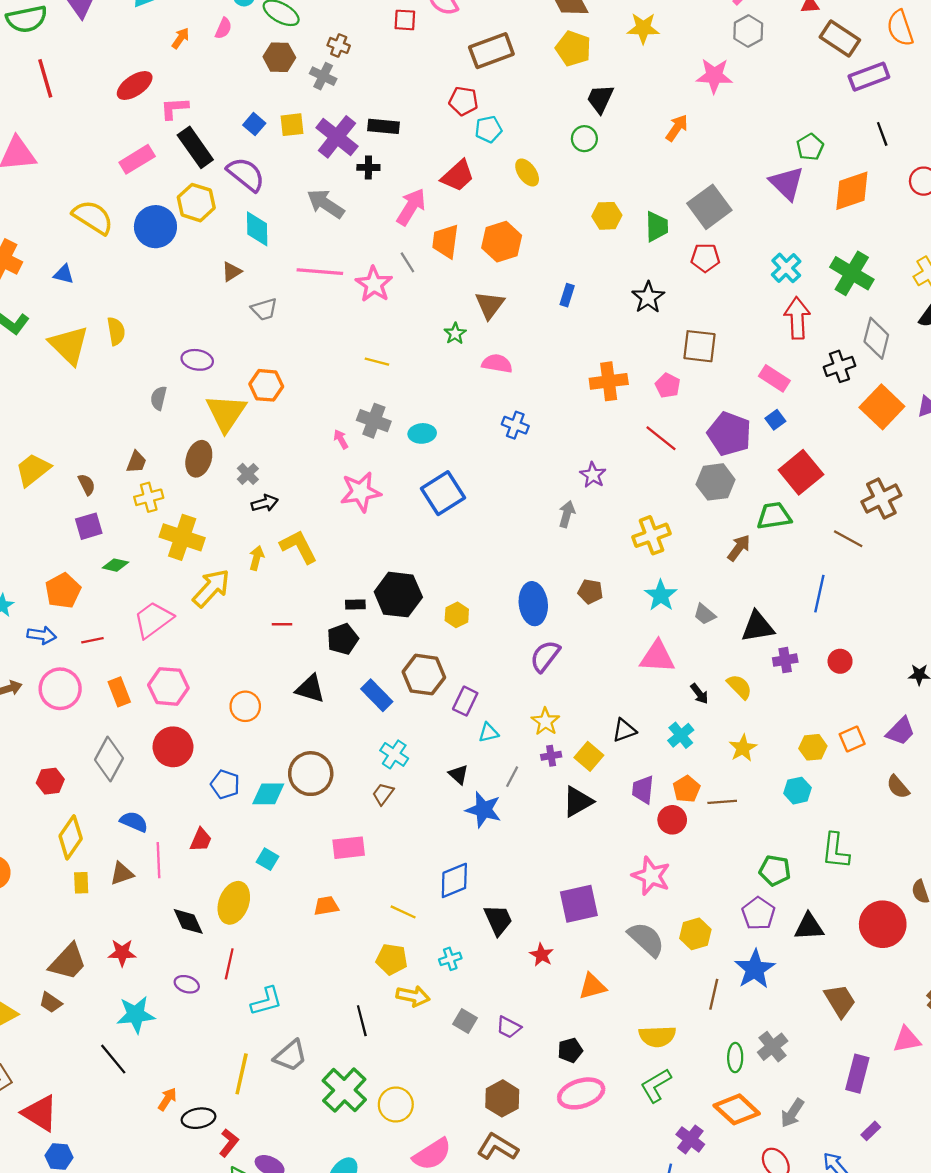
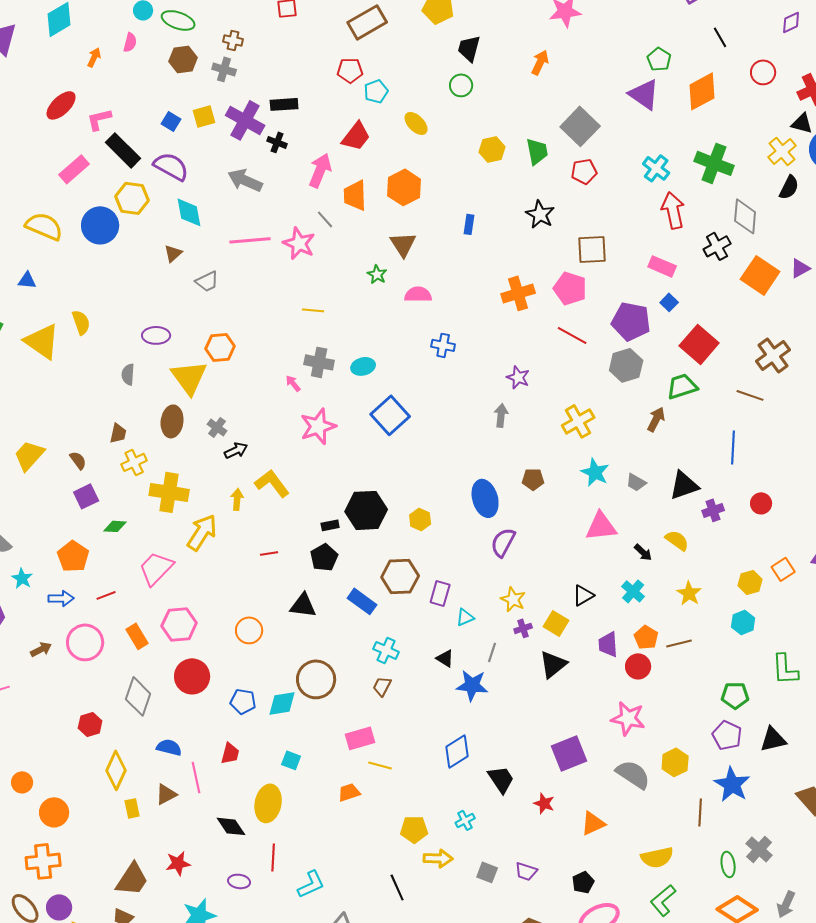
black cross: (368, 167) -> (277, 142), turned 30
pink pentagon: (668, 386) -> (570, 288), size x1.5
yellow line: (403, 912) -> (380, 765), moved

